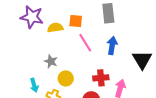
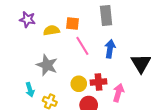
purple star: (32, 17) -> (27, 19), size x0.7
gray star: (51, 61) -> (47, 65), size x1.5
yellow circle: (66, 78) -> (79, 84), moved

